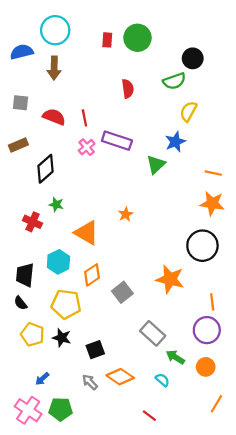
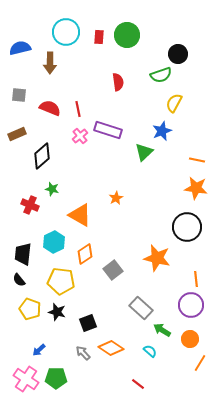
cyan circle: (55, 30) -> (66, 32), moved
orange line: (217, 404) -> (200, 363), moved

